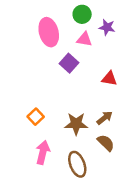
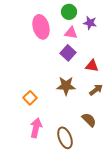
purple square: (69, 63) -> (68, 53), moved
brown arrow: (105, 118) -> (96, 90), moved
brown star: (76, 124) -> (66, 86), moved

